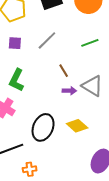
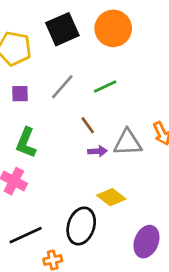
green line: (90, 43) -> (105, 87), moved
gray triangle: (92, 86) -> (128, 143), turned -30
black ellipse: (43, 127) -> (81, 226), moved

